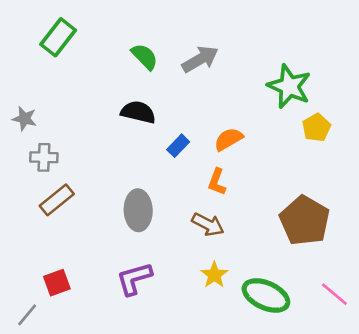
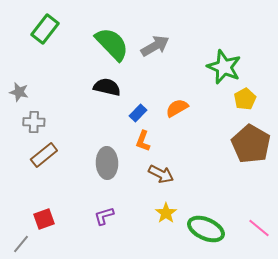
green semicircle: (145, 57) -> (112, 44), size x1.6
orange L-shape: (217, 182) -> (143, 141), moved
brown pentagon: (305, 221) -> (251, 144), moved
purple L-shape: (134, 279) -> (104, 216), size x0.7

